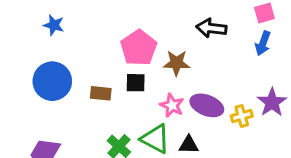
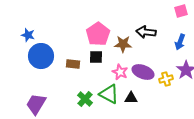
blue star: (54, 25) -> (28, 35), moved
black arrow: (211, 28) -> (146, 32), moved
blue arrow: (263, 43) -> (180, 42), moved

